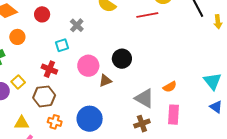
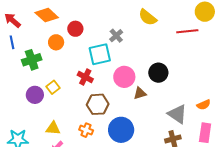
red circle: (42, 14) -> (75, 29), moved
cyan square: (62, 45) -> (100, 54), size x1.6
brown hexagon: (44, 96) -> (98, 104), moved

